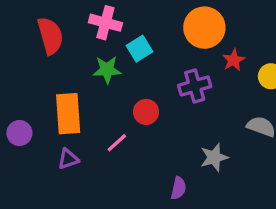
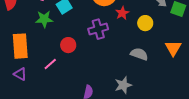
gray star: (214, 157) -> (123, 85), moved
purple triangle: (68, 159) -> (20, 74), turned 48

